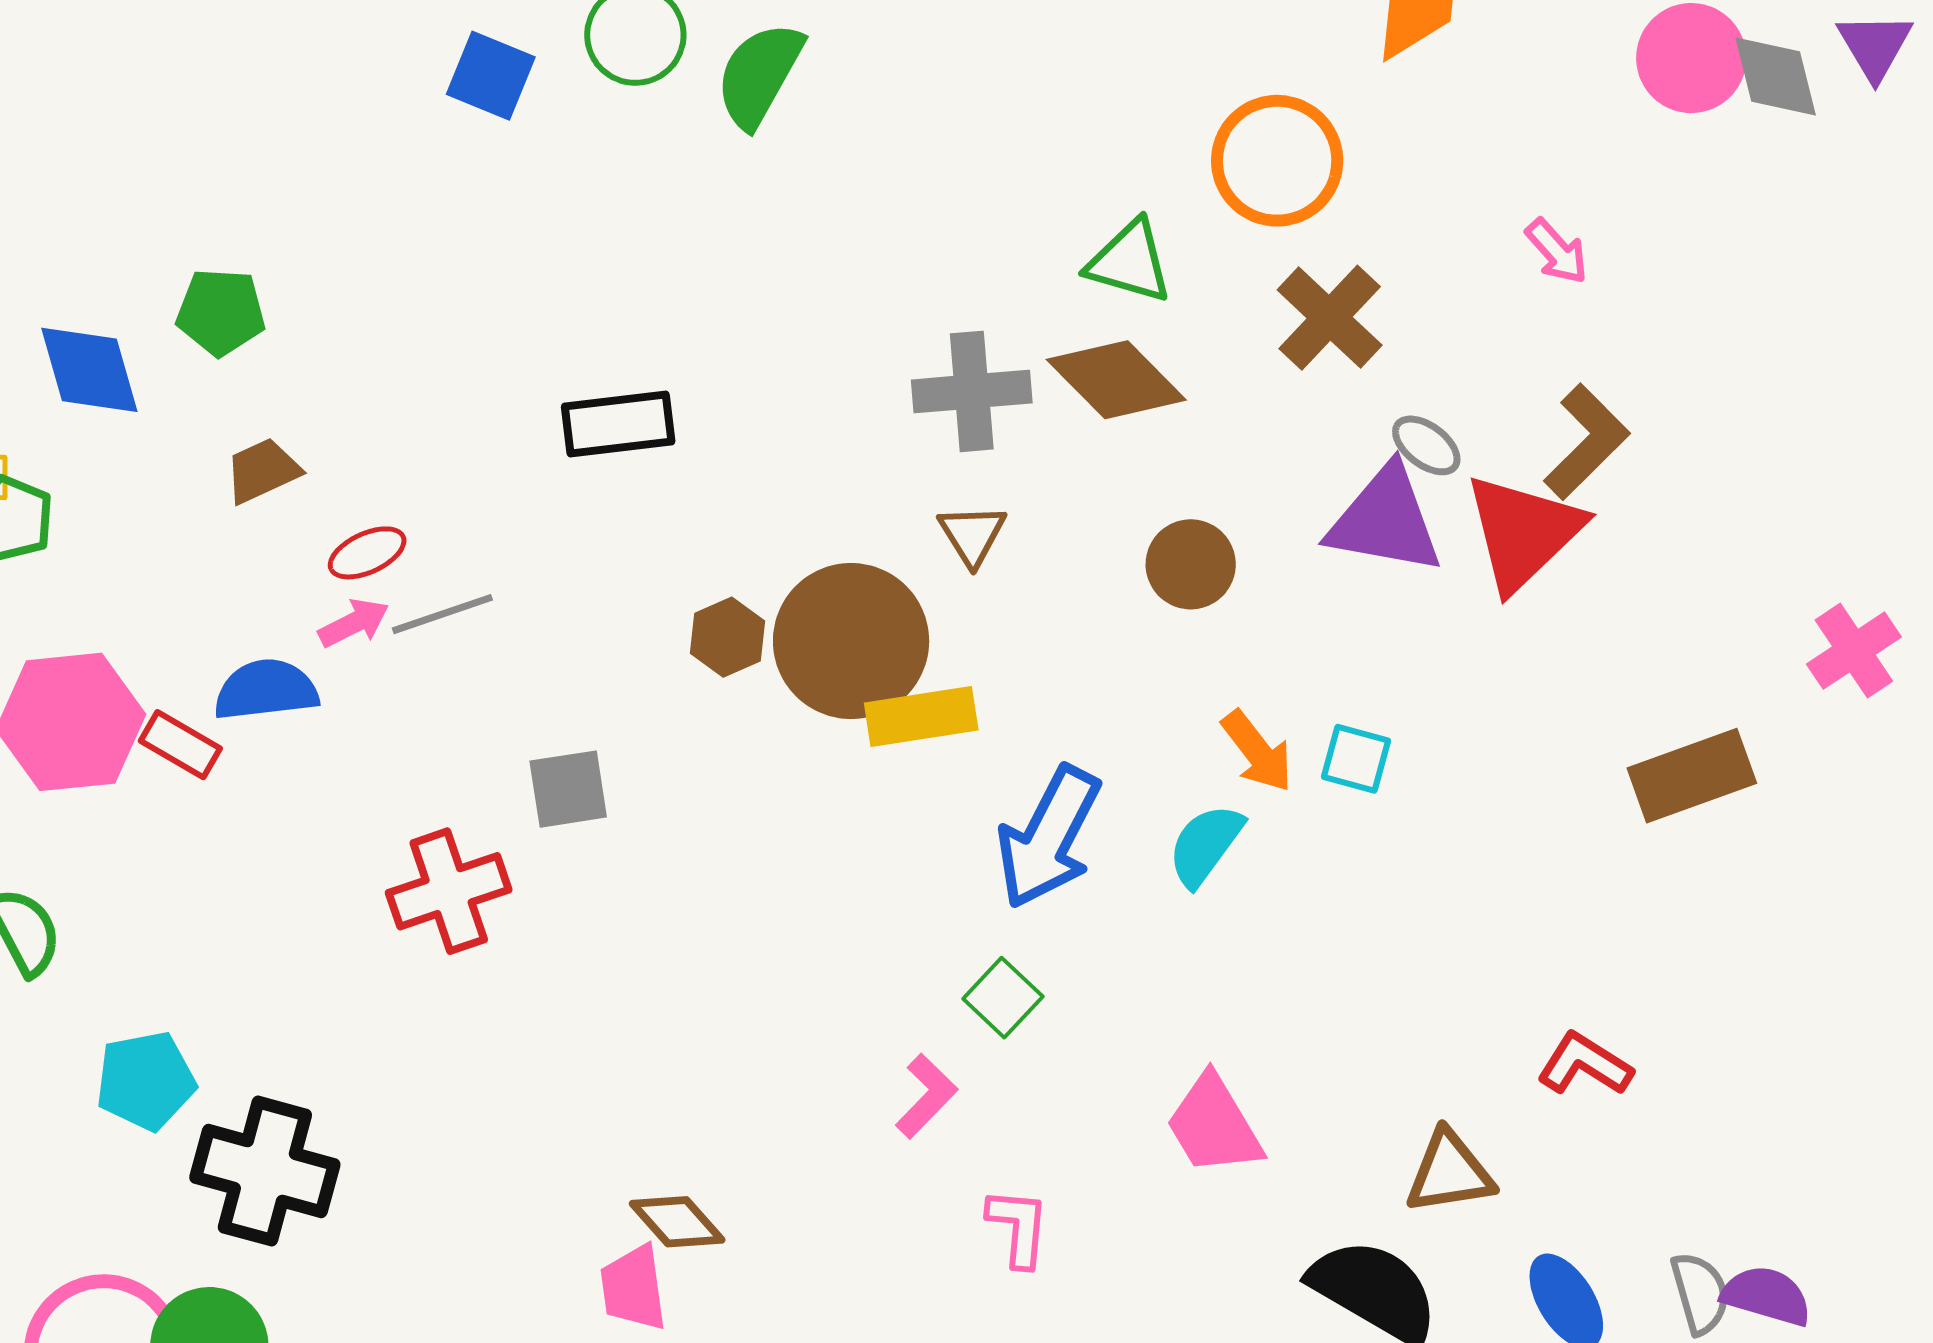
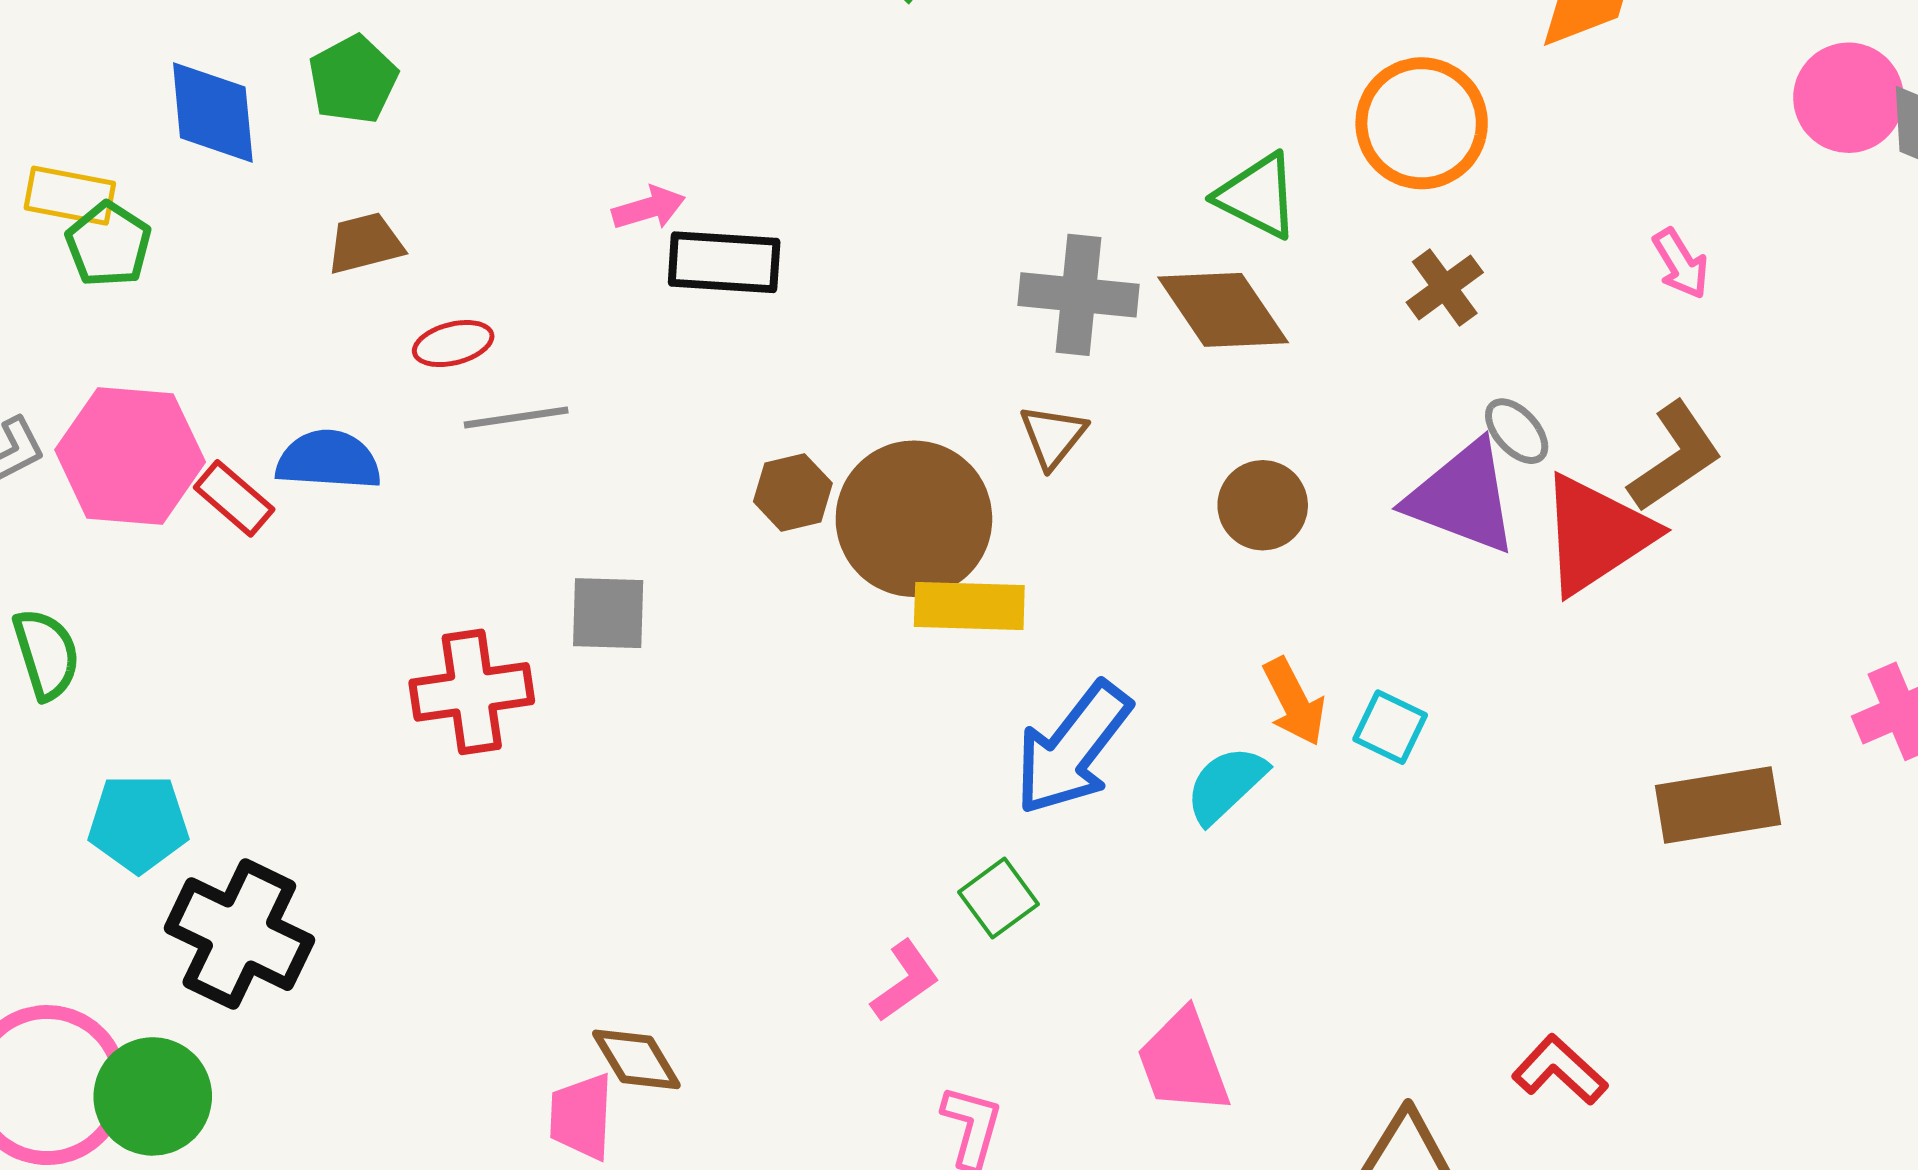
green pentagon: (221, 312) -> (353, 79), turned 30
brown cross: (1330, 318) -> (1445, 287), size x0.7
pink arrow: (354, 623) -> (649, 208), moved

